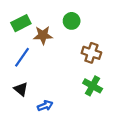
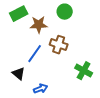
brown cross: (91, 53) -> (59, 45), moved
blue line: (22, 57) -> (35, 54), moved

